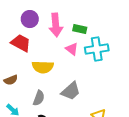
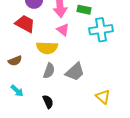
pink triangle: (72, 49) -> (63, 30), moved
gray semicircle: (39, 98) -> (49, 71), moved

